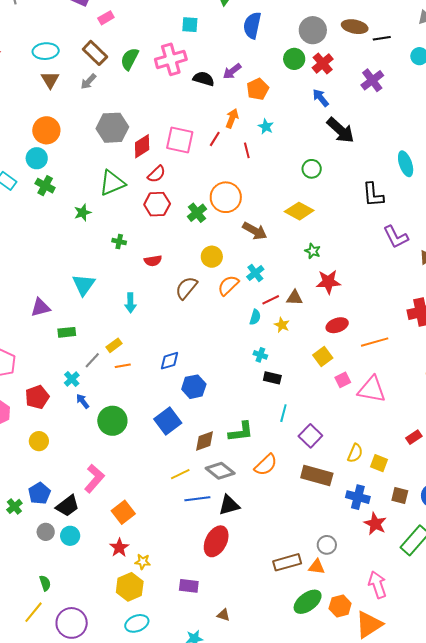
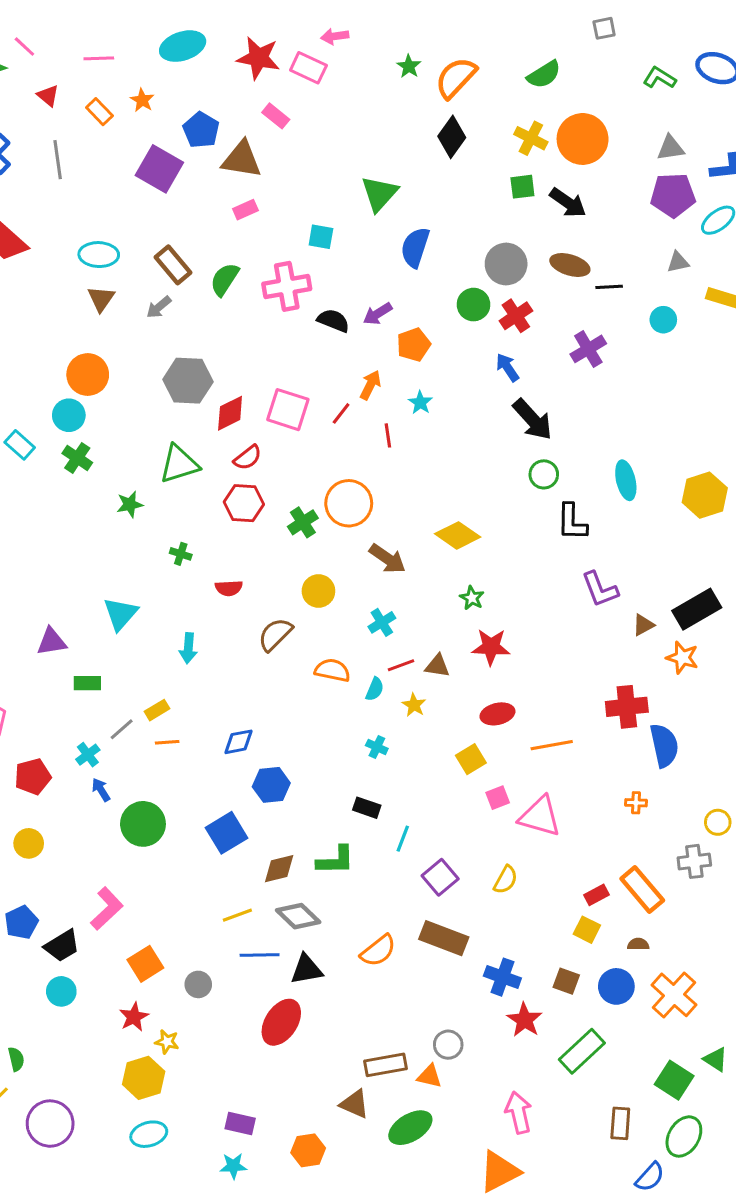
pink rectangle: (106, 18) -> (245, 210), moved
green circle: (312, 169) -> (544, 474), moved
orange semicircle: (228, 285) -> (332, 670), moved, turned 50
black rectangle: (272, 378) -> (367, 808), moved
yellow semicircle: (355, 453) -> (506, 880), moved
yellow square: (379, 463) -> (587, 930), moved
orange semicircle: (266, 465) -> (378, 951), moved
gray circle: (46, 532) -> (198, 984), moved
purple rectangle: (189, 586) -> (240, 1123), moved
orange hexagon: (340, 606) -> (308, 1150), moved
brown triangle: (223, 615) -> (355, 1104), moved, size x1.5

